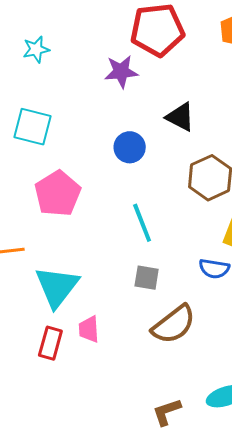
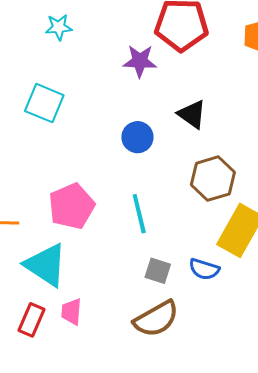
pink pentagon: (58, 194) -> (72, 206), moved
gray square: (147, 278) -> (158, 271), moved
cyan triangle: (57, 287) -> (46, 265), turned -42

